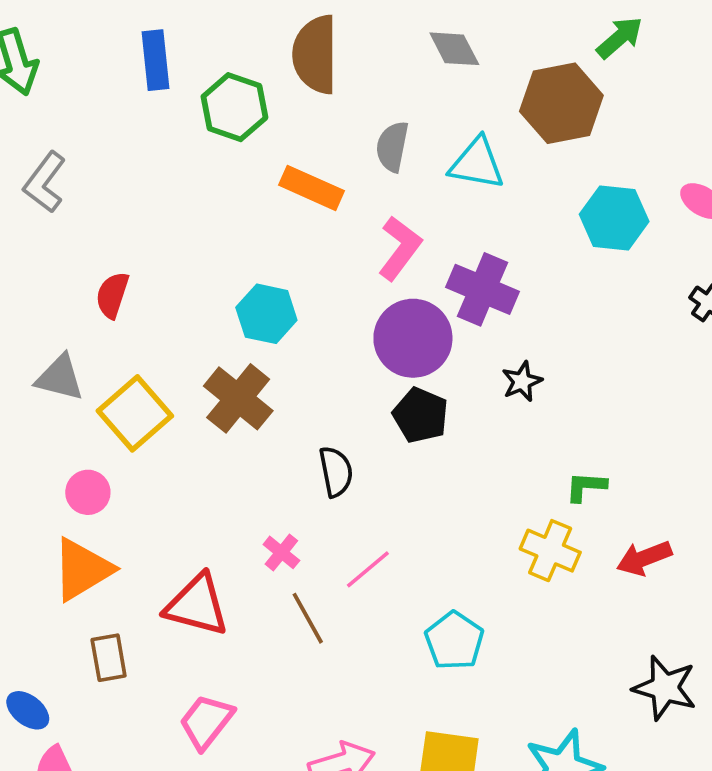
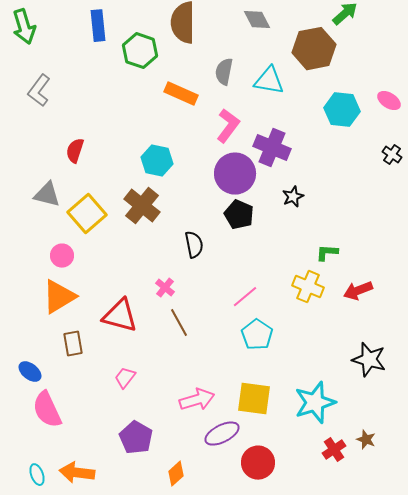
pink line: (368, 569) -> (245, 297), moved
pink trapezoid: (206, 722) -> (125, 378), size x0.7

